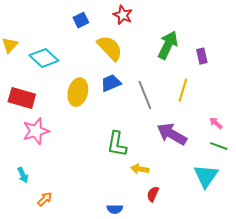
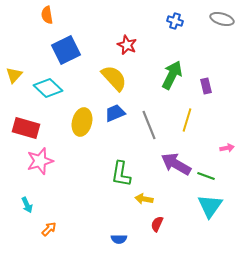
blue square: (81, 20) -> (66, 50), moved, size x1.8
pink arrow: (216, 123) -> (227, 148), moved, turned 128
green line: (219, 146) -> (206, 176), moved

